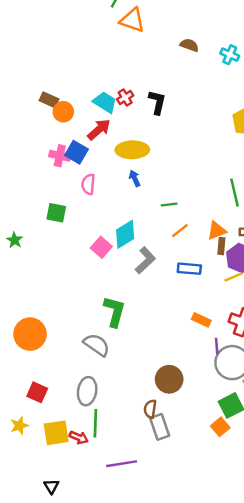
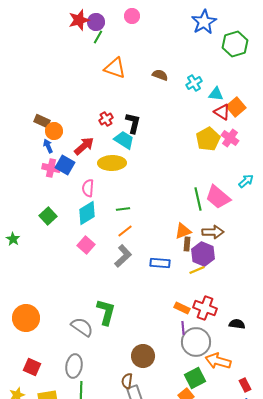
orange triangle: (132, 20) -> (115, 68), moved
cyan cross: (230, 55) -> (194, 83), turned 35
cyan trapezoid: (105, 102) -> (124, 140), moved
blue arrow: (135, 178) -> (48, 146), moved
pink semicircle: (88, 184) -> (88, 188), moved
green line: (169, 204) -> (123, 209), moved
green square: (56, 213) -> (48, 216), turned 36
orange line: (180, 231) -> (125, 231), moved
cyan diamond: (125, 234) -> (87, 213), moved
green L-shape: (114, 311) -> (106, 312), moved
orange rectangle: (201, 320) -> (182, 308), moved

